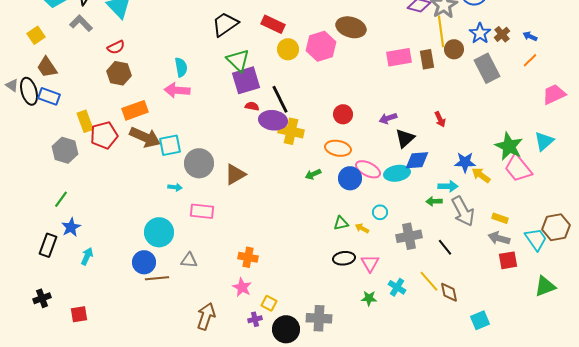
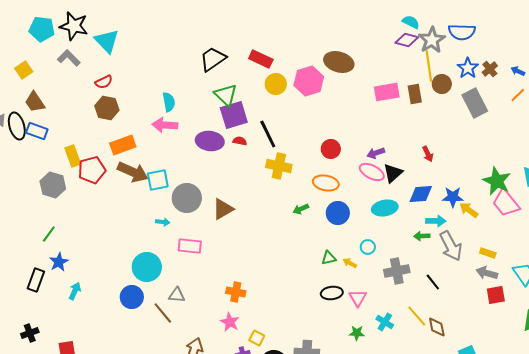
purple ellipse: (273, 120) -> (210, 141), moved
blue diamond: (417, 160) -> (421, 194), moved
pink ellipse: (368, 169) -> (372, 172), moved
brown line: (157, 278) -> (163, 313), moved, turned 55

